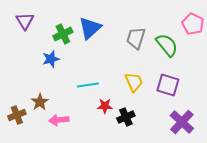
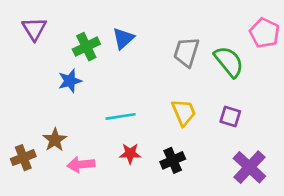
blue triangle: (90, 28) -> (123, 38), size x0.7
purple square: (168, 85) -> (230, 116), size x0.7
red star: (105, 106) -> (130, 153), moved

